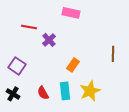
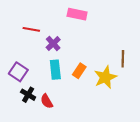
cyan rectangle: (65, 91) -> (55, 70), moved
yellow star: (90, 91) -> (105, 77), moved
black cross: (13, 94) -> (28, 95), moved

